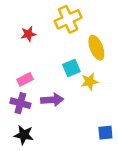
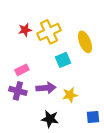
yellow cross: (68, 19) -> (49, 32), moved
yellow star: (90, 82) -> (70, 95), moved
black star: (24, 135) -> (50, 119), moved

